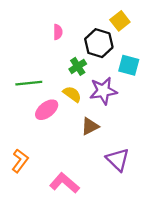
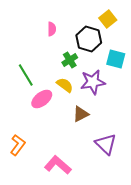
green line: (29, 83) -> (26, 75), turned 65

